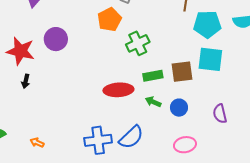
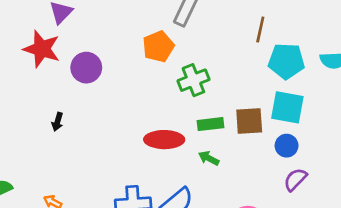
red star: (21, 51) -> (42, 49), moved
black arrow: (26, 81) -> (57, 122), moved
blue circle: (179, 108) -> (287, 146), moved
purple semicircle: (220, 114) -> (295, 179), turned 54

